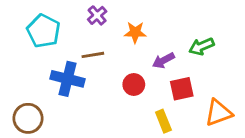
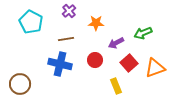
blue cross: (67, 79) -> (60, 64), moved
red square: (182, 89) -> (129, 63), turned -30
orange triangle: (218, 113) -> (155, 68), moved

